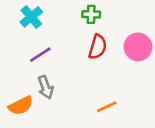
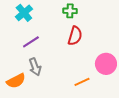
pink circle: (138, 47) -> (106, 64), moved

